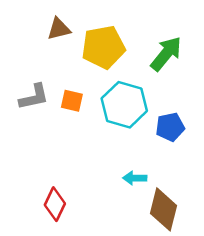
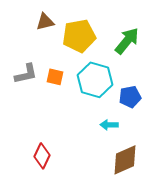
cyan arrow: (135, 178) -> (109, 125), moved
brown diamond: (164, 209) -> (125, 160), turned 52

